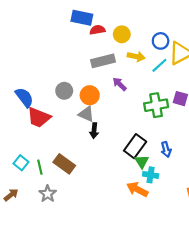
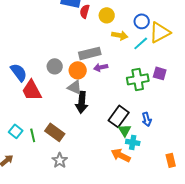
red semicircle: (97, 30) -> (85, 11), turned -64
gray rectangle: (103, 61) -> (90, 53), moved
purple arrow: (120, 84) -> (101, 67), moved, turned -56
red trapezoid: (39, 117) -> (32, 90), turned 40
black arrow: (94, 131) -> (82, 102), size x1.5
gray star: (48, 194) -> (60, 160), moved

